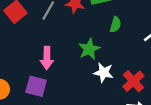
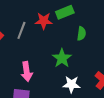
white star: (104, 73) -> (71, 84), moved

